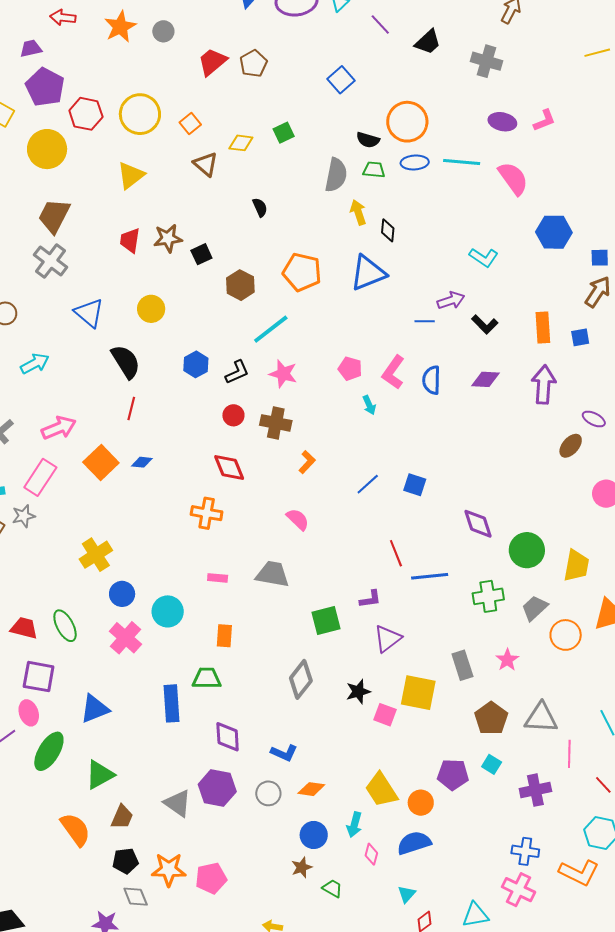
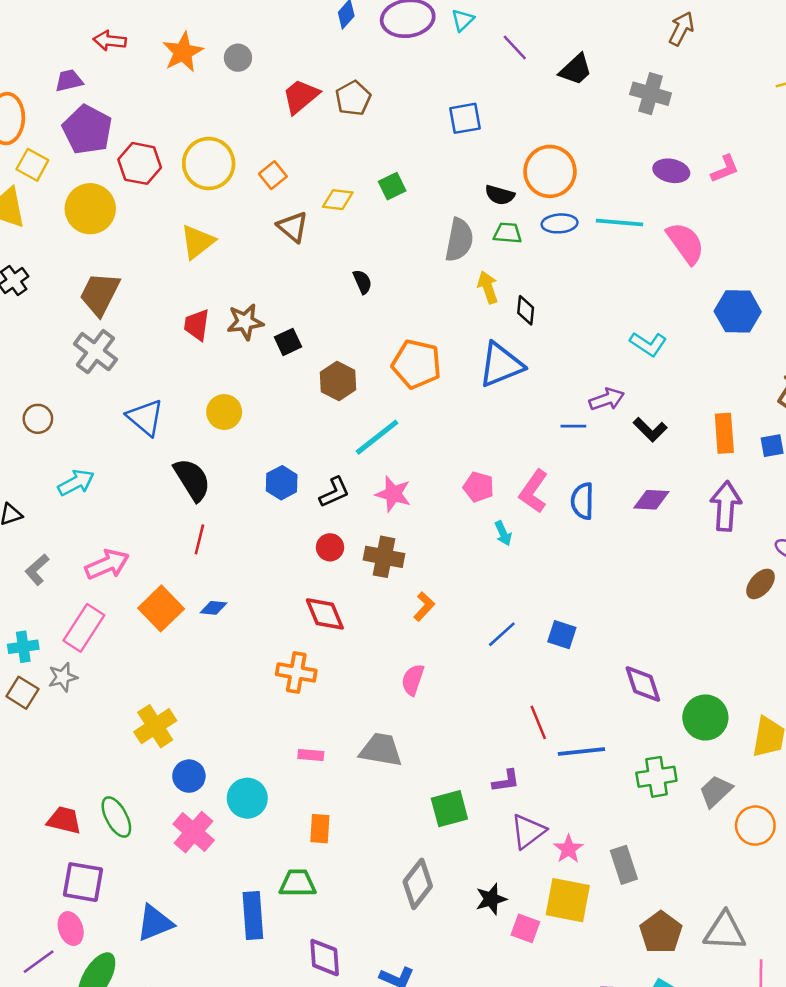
blue square: (341, 80) -> (465, 118), turned 32
pink semicircle: (298, 519) -> (413, 680), turned -115
pink star: (507, 660) -> (568, 849), moved

